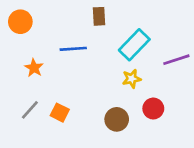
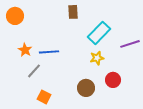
blue line: (73, 49) -> (49, 52), moved
gray line: (30, 110) -> (34, 71), moved
orange square: (60, 113) -> (44, 97), moved

